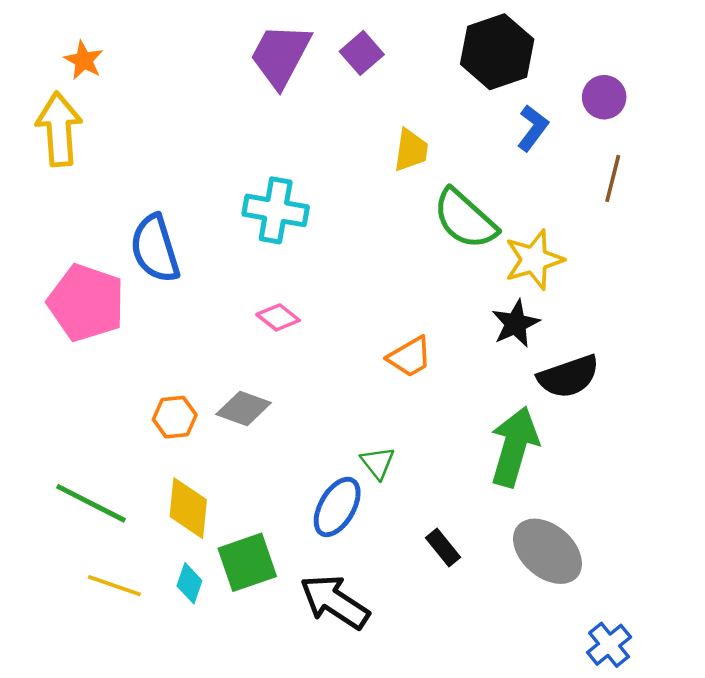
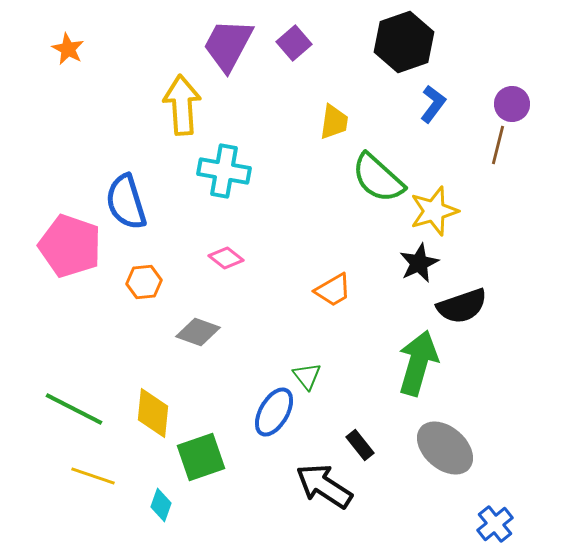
purple circle: (604, 97) -> (512, 104), moved
yellow arrow: (59, 129) -> (182, 105), moved
orange hexagon: (175, 417) -> (144, 282), moved
cyan diamond: (189, 583) -> (161, 505), moved
black arrow: (335, 602) -> (324, 486), moved

